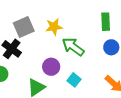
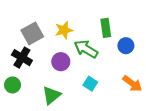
green rectangle: (106, 22) -> (106, 28), moved
purple circle: (51, 67) -> (61, 62), moved

